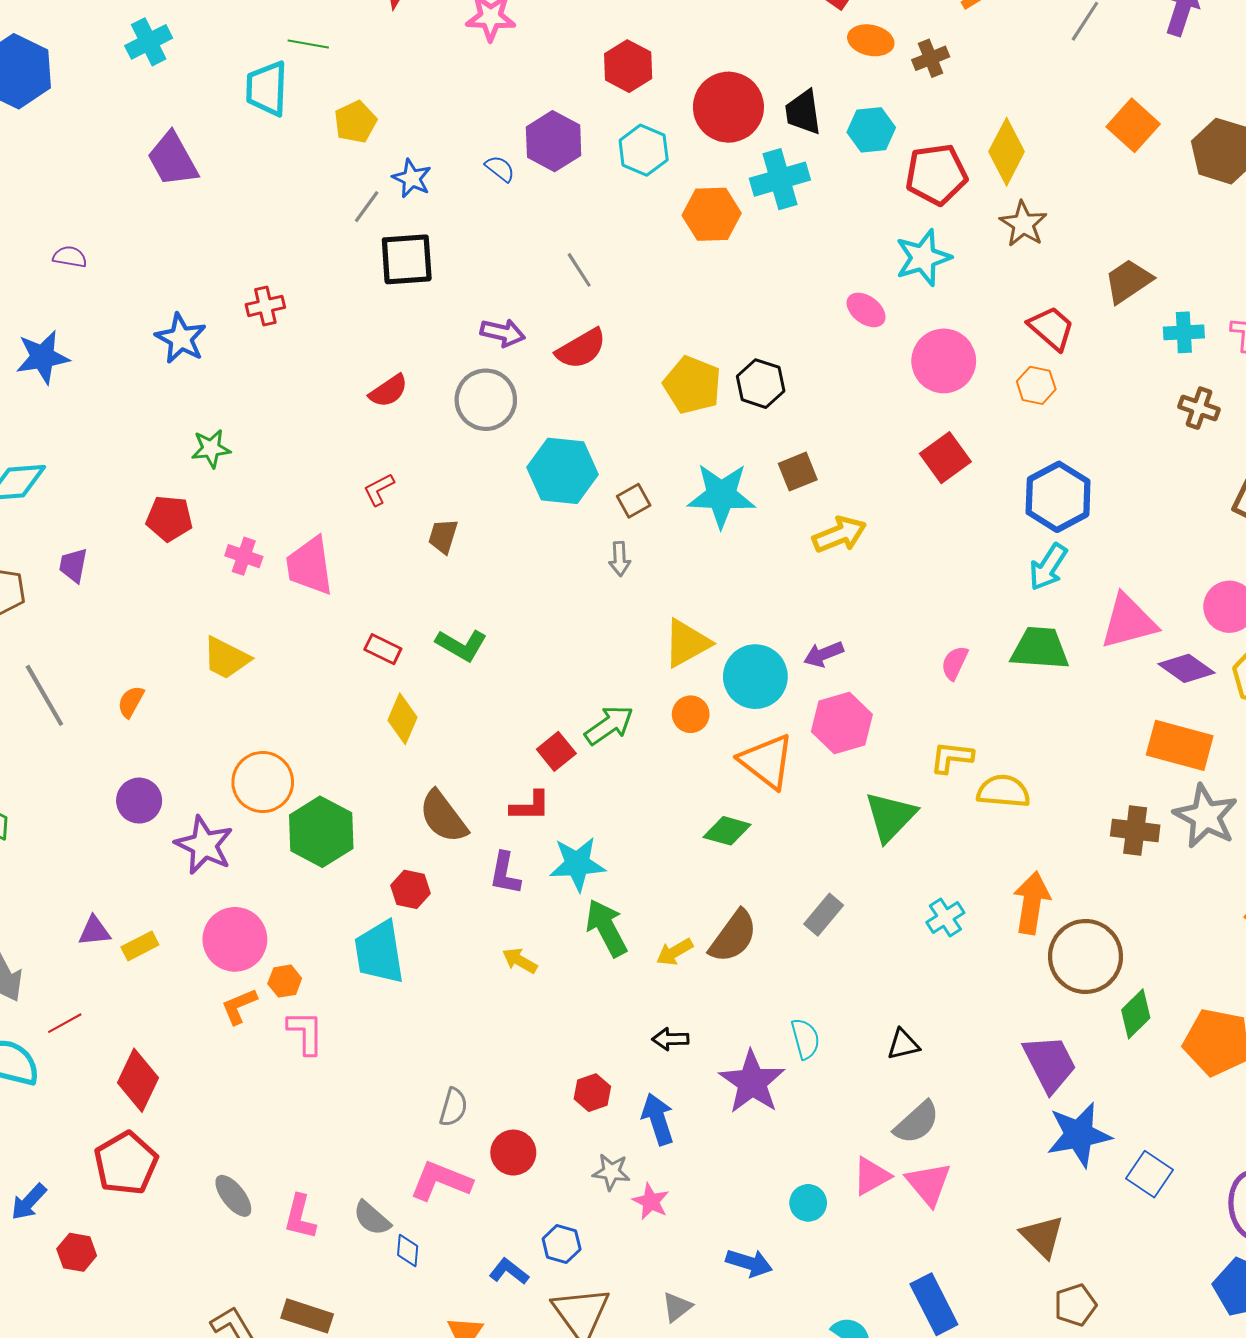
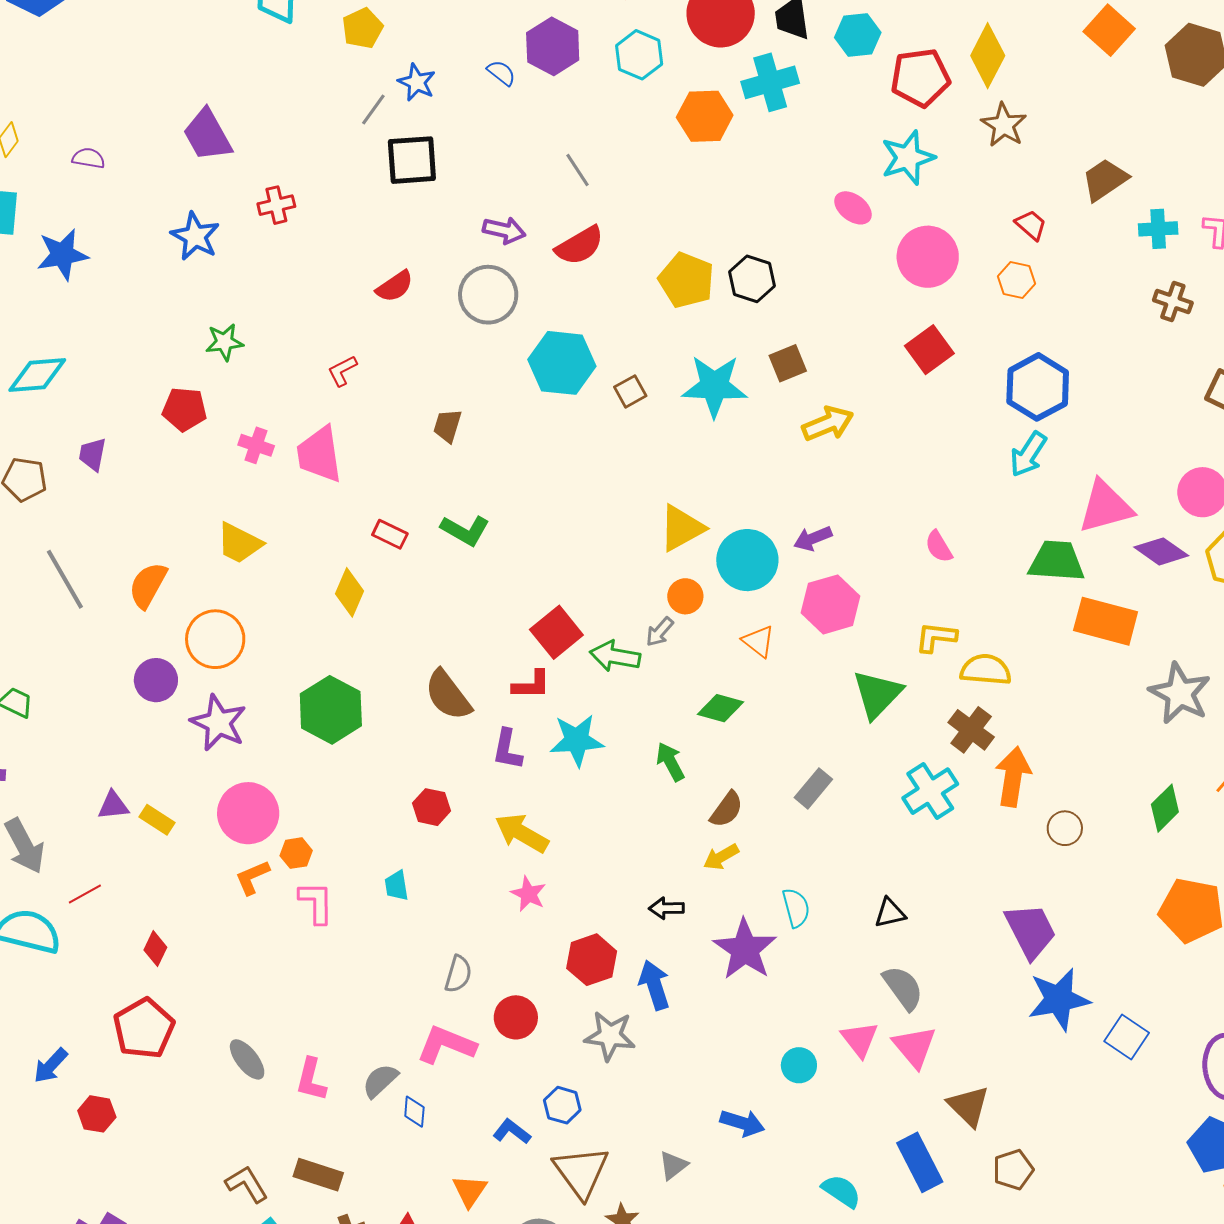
purple trapezoid: (173, 159) -> (207, 135), moved
red trapezoid: (1051, 328) -> (1031, 225), size x0.7
red L-shape: (379, 489) -> (342, 371), moved
gray arrow: (620, 559) -> (660, 632), moved, turned 44
green trapezoid: (1040, 648) -> (1056, 561), moved
pink semicircle: (955, 663) -> (939, 547), turned -56
orange semicircle: (131, 702) -> (148, 585), size x1.5
yellow diamond: (402, 719) -> (350, 592), moved
green arrow: (609, 725) -> (615, 656), moved, turned -135
orange rectangle: (1180, 745) -> (1106, 621), moved
red square: (556, 751) -> (556, 632), size x1.4
orange triangle: (767, 761) -> (758, 641), size x0.6
orange circle: (263, 782) -> (215, 639), moved
brown cross: (1135, 831) -> (971, 730), moved, turned 30
red hexagon: (410, 889) -> (431, 807), moved
cyan cross: (945, 918) -> (930, 791), size x1.5
green arrow: (606, 928) -> (670, 762), moved, size x0.7
brown semicircle: (733, 936) -> (727, 809), size x0.7
yellow rectangle: (140, 946) -> (157, 820), turned 60
cyan trapezoid: (379, 952) -> (396, 886), moved, size x0.5
yellow arrow: (675, 952) -> (721, 857), moved
brown circle: (1085, 956) -> (1065, 828), size x0.5
yellow arrow: (520, 961) -> (522, 833), size x1.6
green diamond: (1136, 1014) -> (1165, 808), moved
red diamond: (138, 1080) -> (155, 949), size x0.6
red hexagon: (592, 1093) -> (592, 960), size x1.4
gray semicircle: (917, 1122) -> (903, 988), turned -84
gray star: (611, 1172) -> (610, 1036), size x1.4
pink triangle: (871, 1176) -> (860, 1039), turned -39
pink star: (651, 1201) -> (528, 894), moved
gray semicircle: (372, 1218) -> (380, 1081), turned 96
brown triangle: (1042, 1236) -> (969, 1106), moved
brown pentagon: (1075, 1305) -> (1013, 1170), moved

